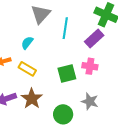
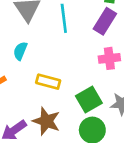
yellow rectangle: (27, 69) -> (48, 82), moved
green square: (67, 74) -> (89, 100), moved

